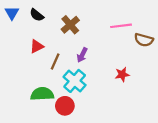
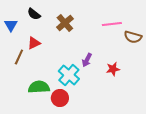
blue triangle: (12, 13) -> (11, 25), moved
purple arrow: (82, 55) -> (87, 60), moved
brown line: (55, 62) -> (19, 57), moved

